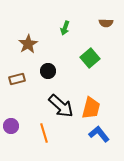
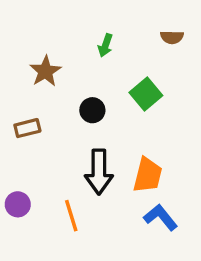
black circle: (48, 71) -> (92, 110), moved
black arrow: (61, 106) -> (99, 172), turned 48

